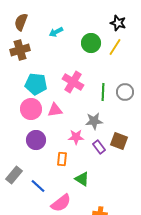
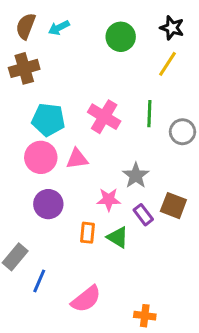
cyan arrow: (56, 32) -> (59, 28), moved
green circle: (91, 43) -> (121, 37), moved
green line: (103, 92) -> (149, 114), moved
gray star: (94, 121) -> (136, 175), turned -30
green triangle: (82, 179) -> (118, 237), moved
blue line: (38, 186) -> (39, 281), moved, turned 70

